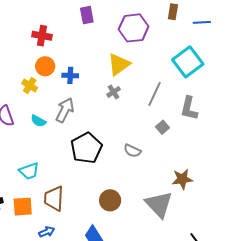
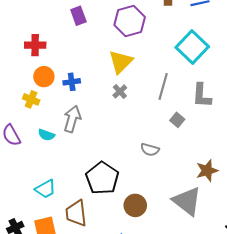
black pentagon: (86, 148) -> (102, 178), moved

